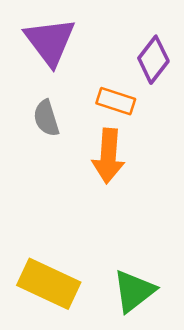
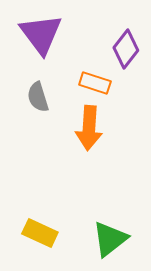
yellow rectangle: (49, 284) -> (40, 233), size x0.7

